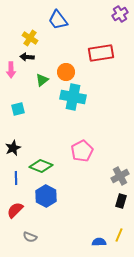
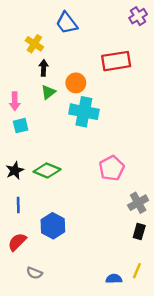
black arrow: (27, 57) -> (44, 68), moved, turned 88
pink arrow: (11, 70) -> (15, 101), moved
pink pentagon: (82, 151) -> (112, 168), moved
green diamond: (41, 166) -> (47, 170), moved

